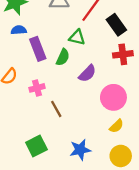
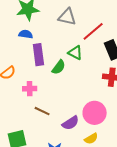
purple semicircle: (87, 73) -> (70, 123), moved
brown line: (56, 109) -> (42, 111), turned -49

